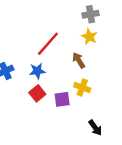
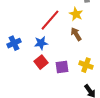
yellow star: (89, 37) -> (76, 14), moved
yellow cross: (82, 87) -> (86, 65), moved

